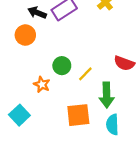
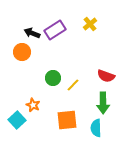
orange star: (42, 84) -> (33, 105), moved
green arrow: (107, 95) -> (103, 103), moved

